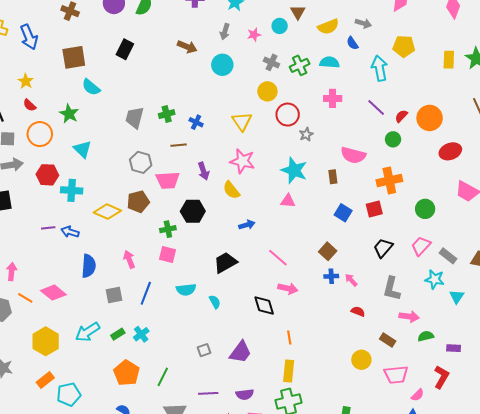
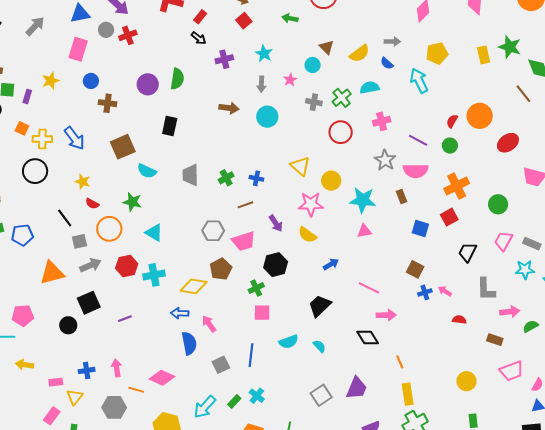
yellow circle: (267, 91) -> (331, 181), moved
purple line: (376, 107) -> (418, 140), moved
red circle: (288, 115) -> (341, 132), moved
gray trapezoid: (135, 118) -> (191, 175), moved
gray star: (306, 134) -> (385, 160), moved, size x1.5
purple line: (48, 228) -> (125, 319), moved
blue arrow: (70, 232) -> (180, 313), moved
pink arrow: (129, 259) -> (209, 324), moved
gray square: (204, 350) -> (321, 395), size x1.5
yellow circle: (361, 360) -> (466, 381), moved

